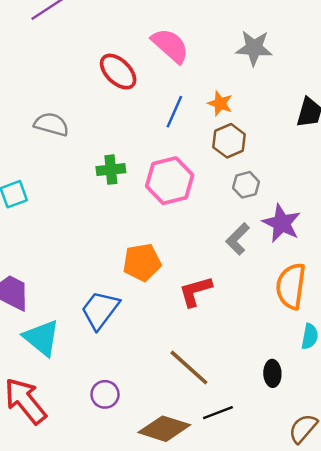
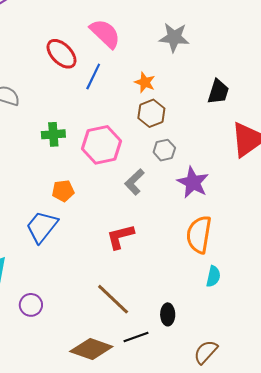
blue line: (174, 112) -> (93, 76), moved
gray L-shape: (238, 239) -> (135, 182), moved
orange pentagon: (142, 262) -> (63, 191), moved, size x0.7
blue trapezoid: (100, 310) -> (42, 227), moved
black ellipse: (272, 373) -> (168, 314), moved
purple circle: (105, 394) -> (31, 305), moved

